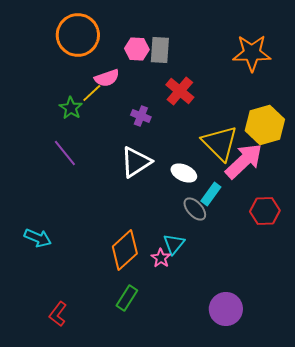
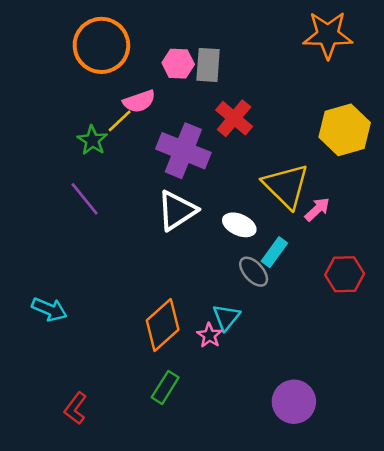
orange star: (252, 53) -> (328, 35), moved
purple cross: (141, 116) -> (183, 151), size x2.0
yellow hexagon: (265, 125) -> (345, 130), moved
pink arrow: (244, 161) -> (317, 209), size x0.5

